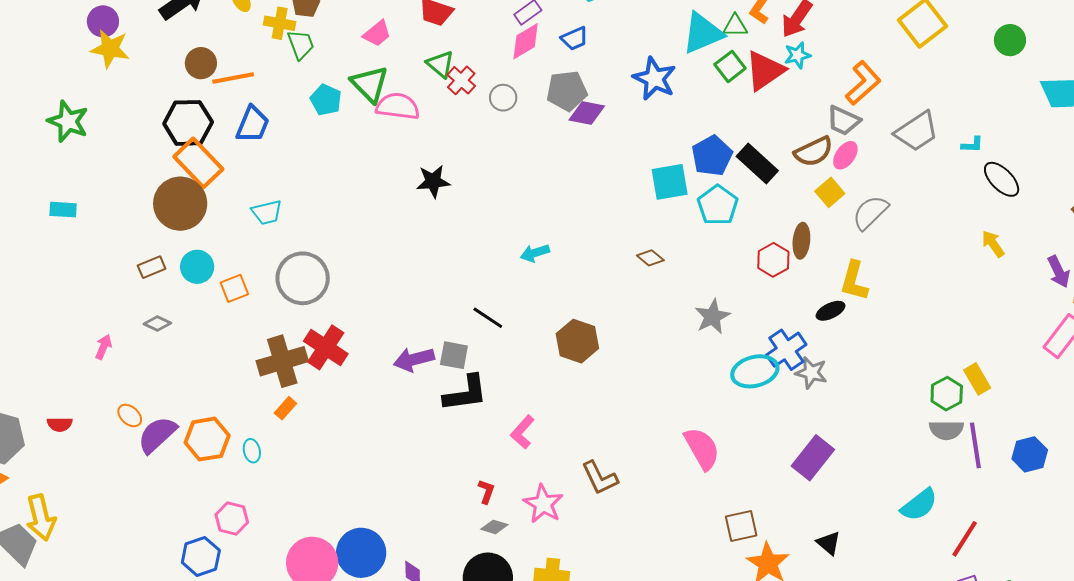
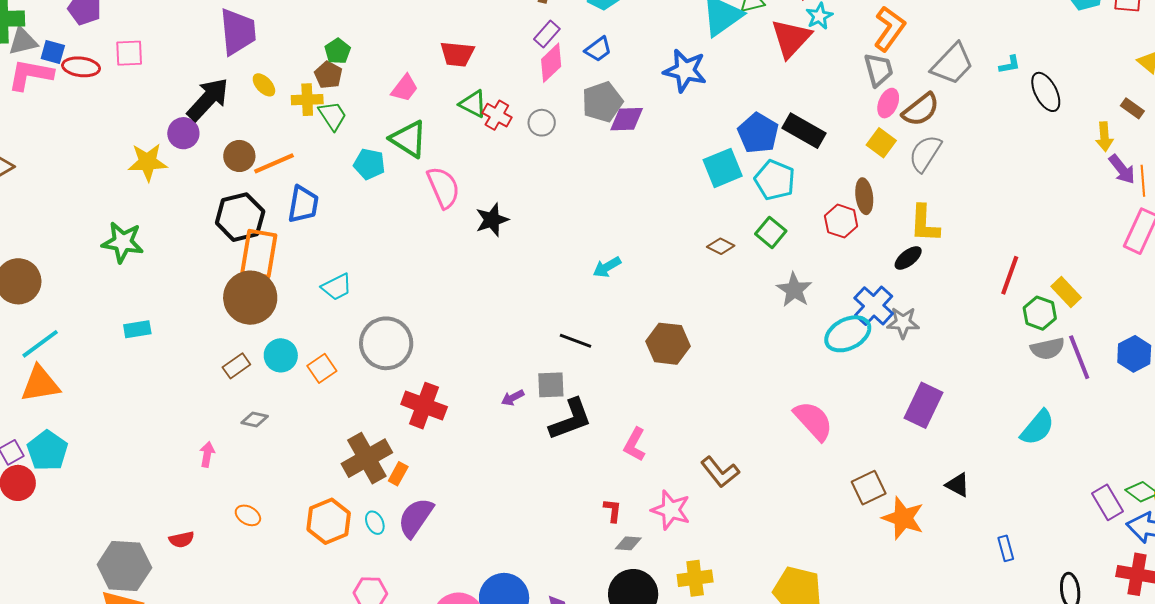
purple circle: (103, 21) -> (183, 133), moved
green square: (730, 66) -> (771, 232), moved
pink semicircle: (398, 106) -> (443, 187), moved, turned 72
gray trapezoid: (843, 121) -> (879, 70), turned -117
brown semicircle: (814, 152) -> (921, 110), moved
orange rectangle: (198, 163) -> (259, 254), turned 66
black ellipse: (1002, 179) -> (1046, 92), turned 30
yellow arrow: (993, 244) -> (1104, 137), moved, turned -136
purple arrow: (414, 359) -> (513, 398), size x0.6
brown cross: (282, 361) -> (367, 458), moved
purple semicircle: (157, 435) -> (416, 518), moved
red line: (965, 539) -> (1010, 275), moved

